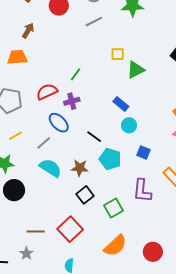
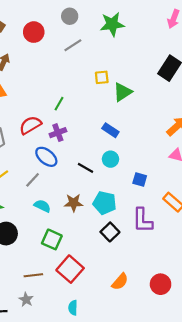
cyan circle: (129, 125) -> (110, 159), moved
cyan pentagon: (110, 159) -> (105, 203), moved
cyan semicircle: (50, 168) -> (42, 206), size x0.7
black square: (85, 195) -> (110, 232), moved
green square: (113, 208) -> (52, 239), moved, turned -30
orange semicircle: (115, 246) -> (120, 282), size x0.7

